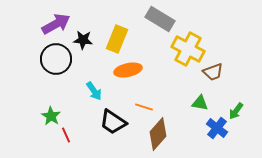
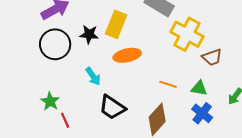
black star: (83, 40) -> (89, 34), moved
orange line: (144, 107) -> (168, 84), moved
blue cross: (217, 128) -> (202, 113), moved

